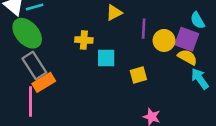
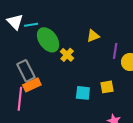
green ellipse: (27, 33) -> (48, 40), moved
yellow cross: (84, 40) -> (67, 55), turned 32
cyan square: (106, 58) -> (83, 93), moved

